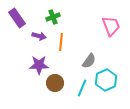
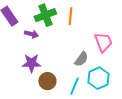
green cross: (53, 17) -> (45, 15), size x1.5
pink trapezoid: (111, 26) -> (103, 42), moved
orange line: (61, 42) -> (70, 16), moved

